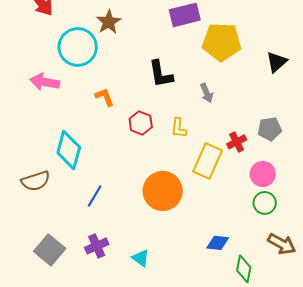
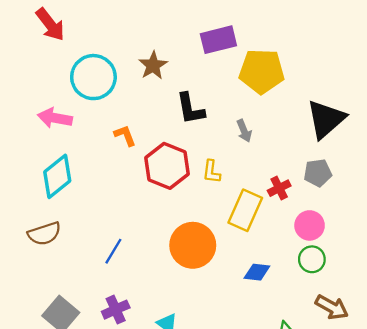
brown star: (109, 22) -> (153, 65), moved
black triangle: (277, 62) -> (326, 119), moved, size x1.6
red hexagon: (141, 123) -> (167, 166), size x1.6
cyan diamond: (69, 150) -> (57, 176), moved, turned 36
blue diamond: (218, 243) -> (257, 272), moved

